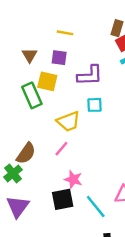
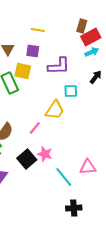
cyan square: (95, 105) -> (71, 91), moved
yellow trapezoid: (69, 121) -> (55, 110), moved, turned -35
black square: (63, 199) -> (27, 159), moved, turned -30

